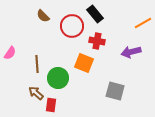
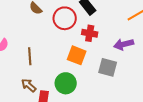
green circle: (58, 78) -> (66, 83), moved
gray square: (115, 91) -> (108, 67), moved

